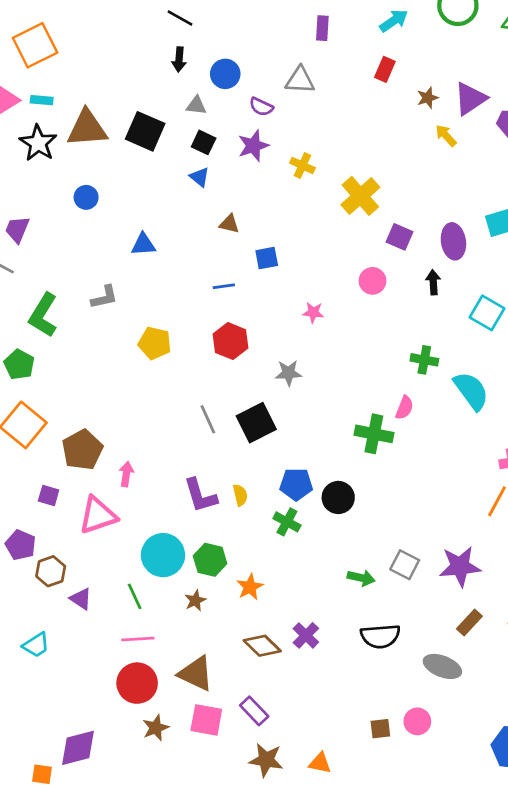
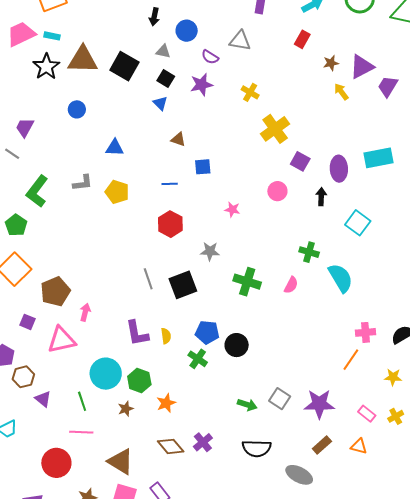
yellow cross: (302, 165) -> (250, 92), moved
yellow pentagon: (155, 343) -> (117, 192), moved
green cross: (374, 434) -> (247, 282), moved
red circle: (137, 683) -> (56, 463), moved

